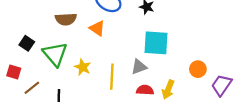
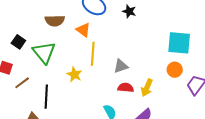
cyan square: (156, 43) -> (179, 43), moved
yellow star: (83, 67) -> (74, 74), moved
yellow line: (112, 77) -> (93, 54), moved

